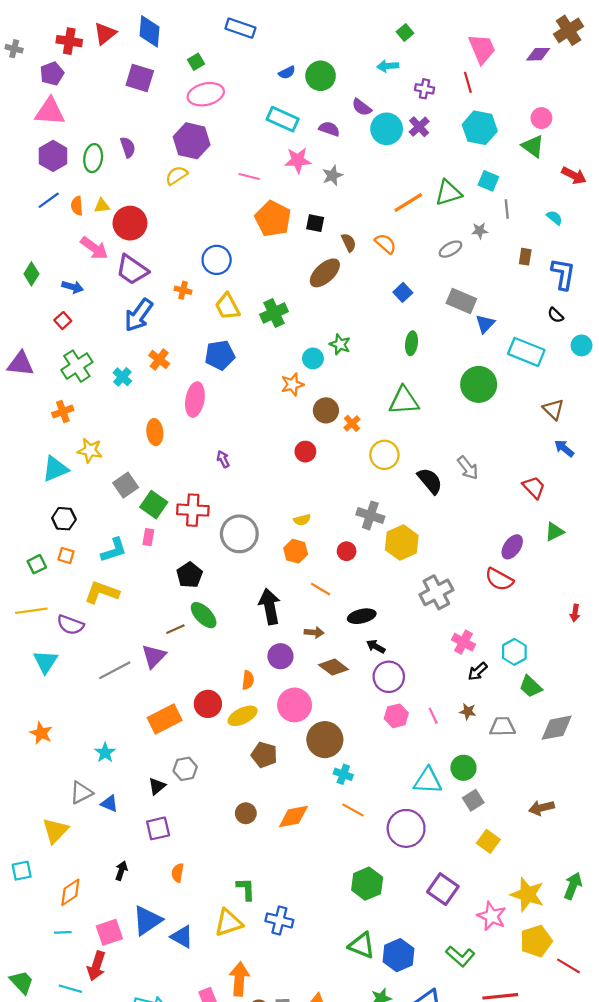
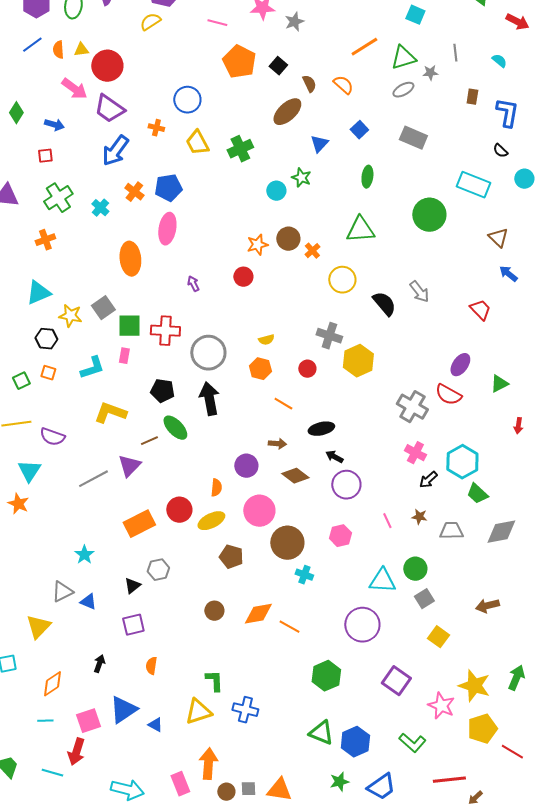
cyan square: (488, 181) -> (415, 15), moved
green triangle: (448, 193) -> (403, 58), moved
black square: (315, 223) -> (278, 66), turned 30
red square: (63, 321) -> (45, 156), turned 35
blue triangle: (485, 324) -> (319, 144), moved
blue pentagon: (220, 355) -> (168, 188), moved
orange star: (292, 384) -> (257, 245), moved
orange ellipse: (155, 432) -> (130, 259), size x1.4
yellow star: (90, 450) -> (70, 316), moved
red circle: (305, 452) -> (243, 277), moved
green square: (154, 505) -> (129, 326), turned -35
green triangle: (554, 532) -> (499, 384), moved
black pentagon: (190, 575) -> (162, 391), turned -30
yellow L-shape: (102, 592) -> (110, 413), moved
gray cross: (436, 592) -> (412, 407), moved, turned -32
black arrow: (270, 606) -> (209, 399), moved
cyan hexagon: (514, 652) -> (462, 462), size x1.4
pink hexagon: (396, 716) -> (340, 536), moved
orange star: (41, 733) -> (18, 504), moved
orange line: (353, 810) -> (289, 627), moved
blue triangle: (182, 937) -> (155, 725), size x0.7

